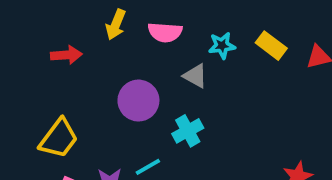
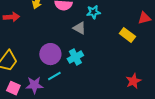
yellow rectangle: (271, 46) -> (127, 35), moved
purple circle: (138, 101) -> (50, 54), moved

